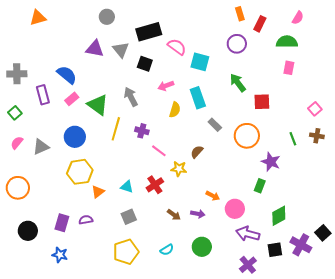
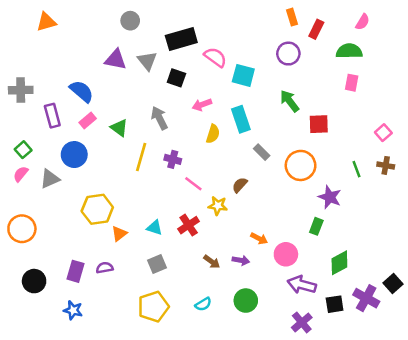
green triangle: (98, 105) -> (119, 128), size x0.7
green square: (15, 113) -> (23, 150), moved
blue circle: (75, 137) -> (74, 155), moved

